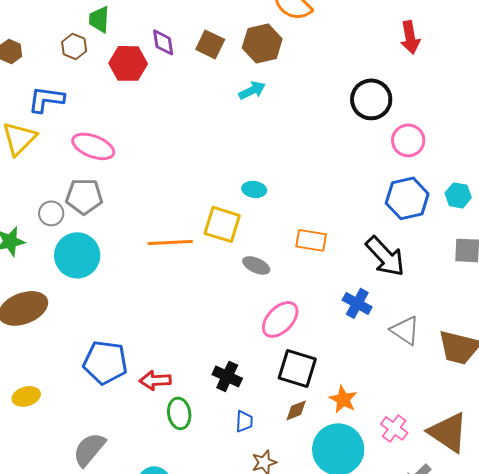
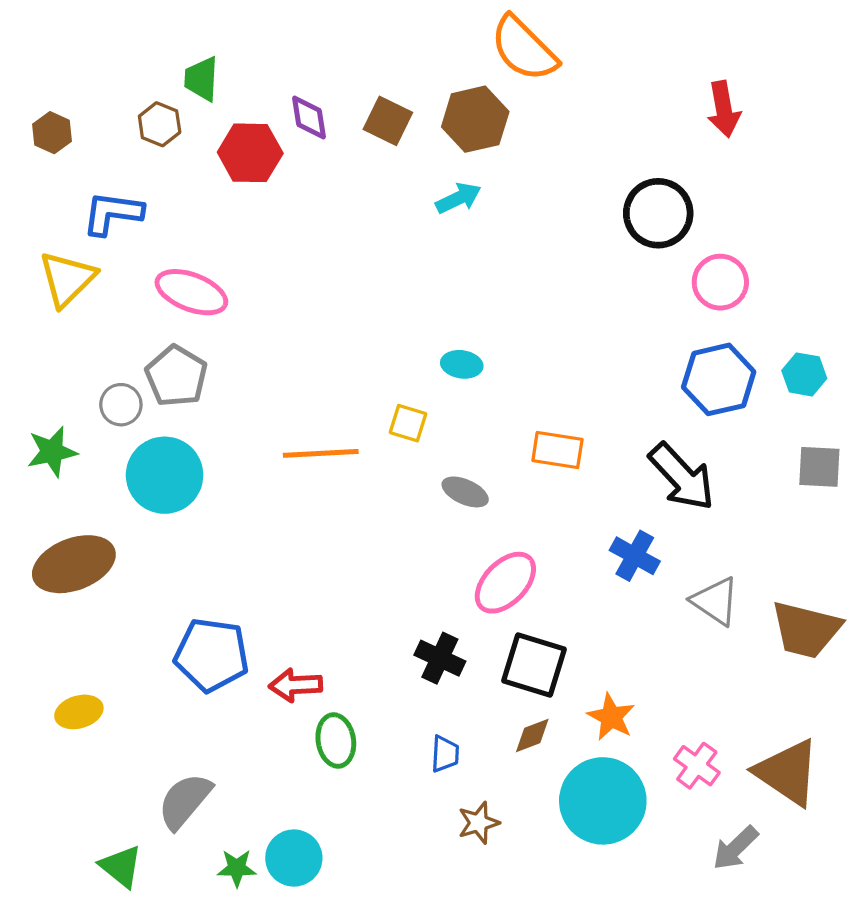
gray pentagon: (84, 196) -> (176, 376), turned 30
yellow square: (222, 224) -> (408, 423), size x0.6
black cross: (227, 376) -> (440, 658), moved

